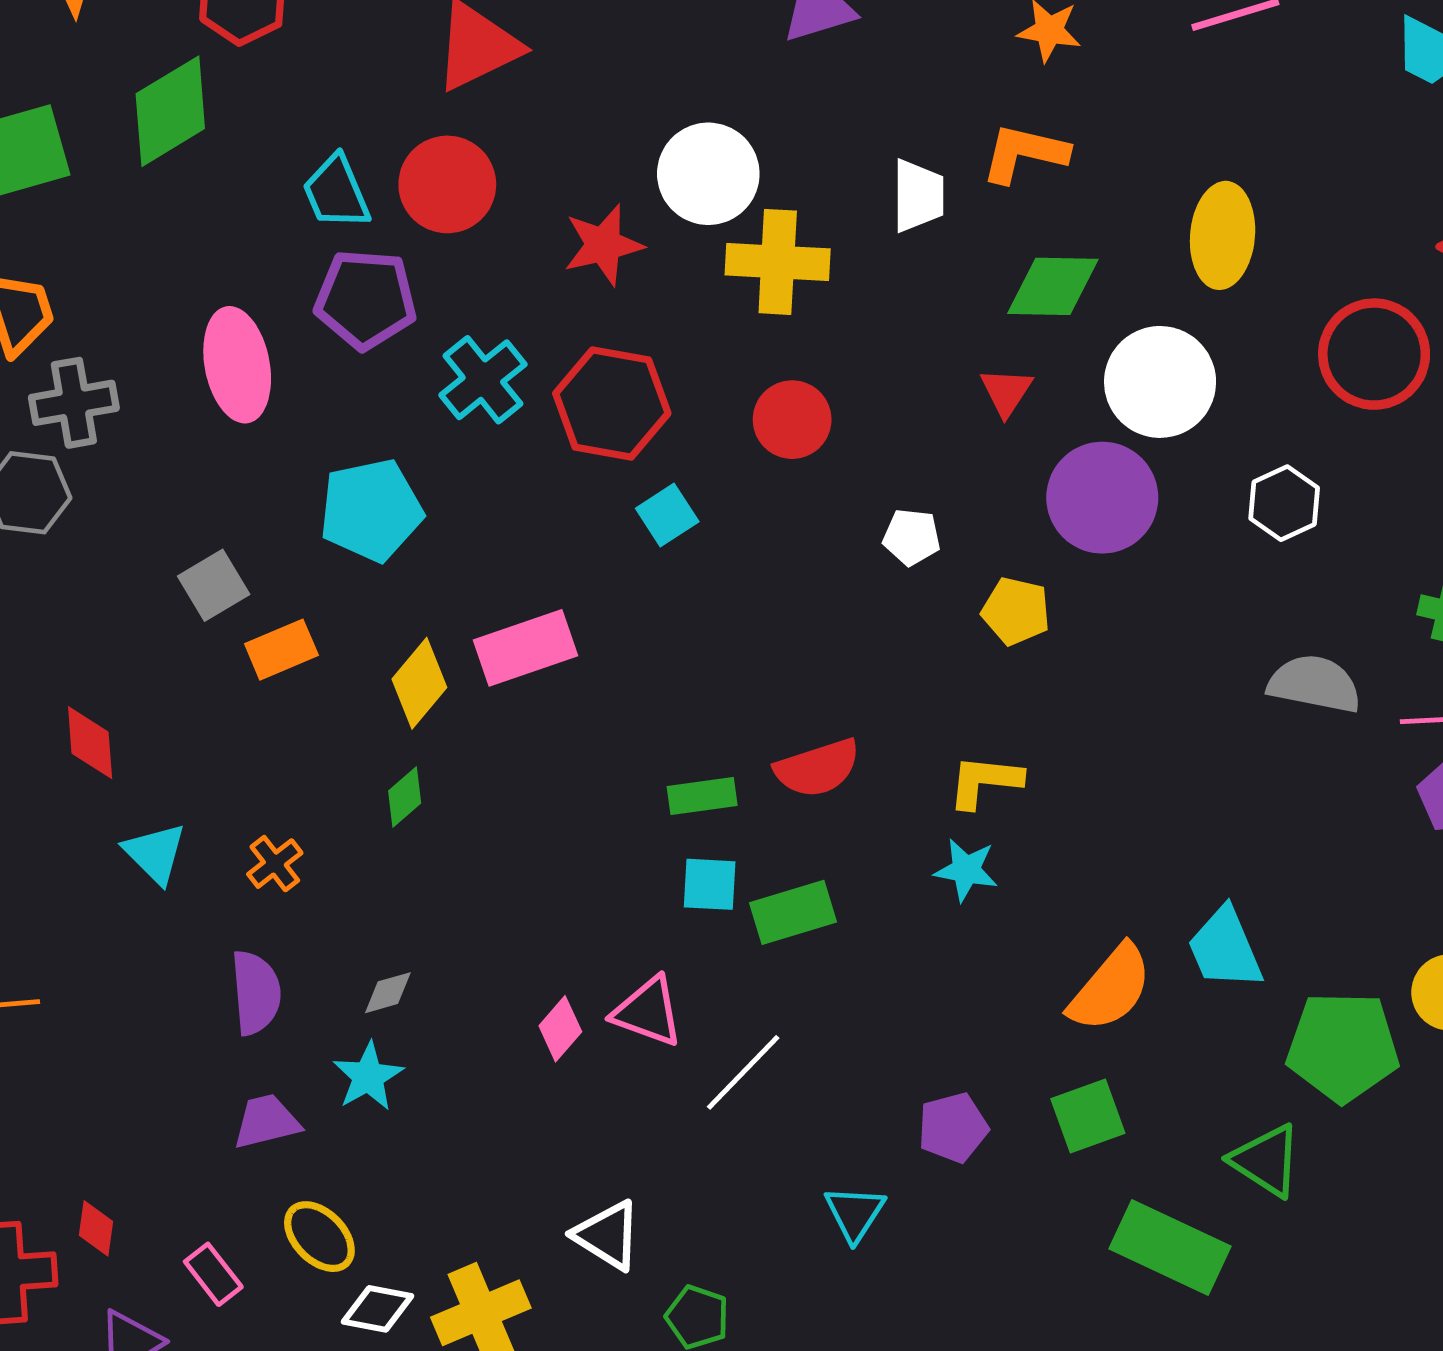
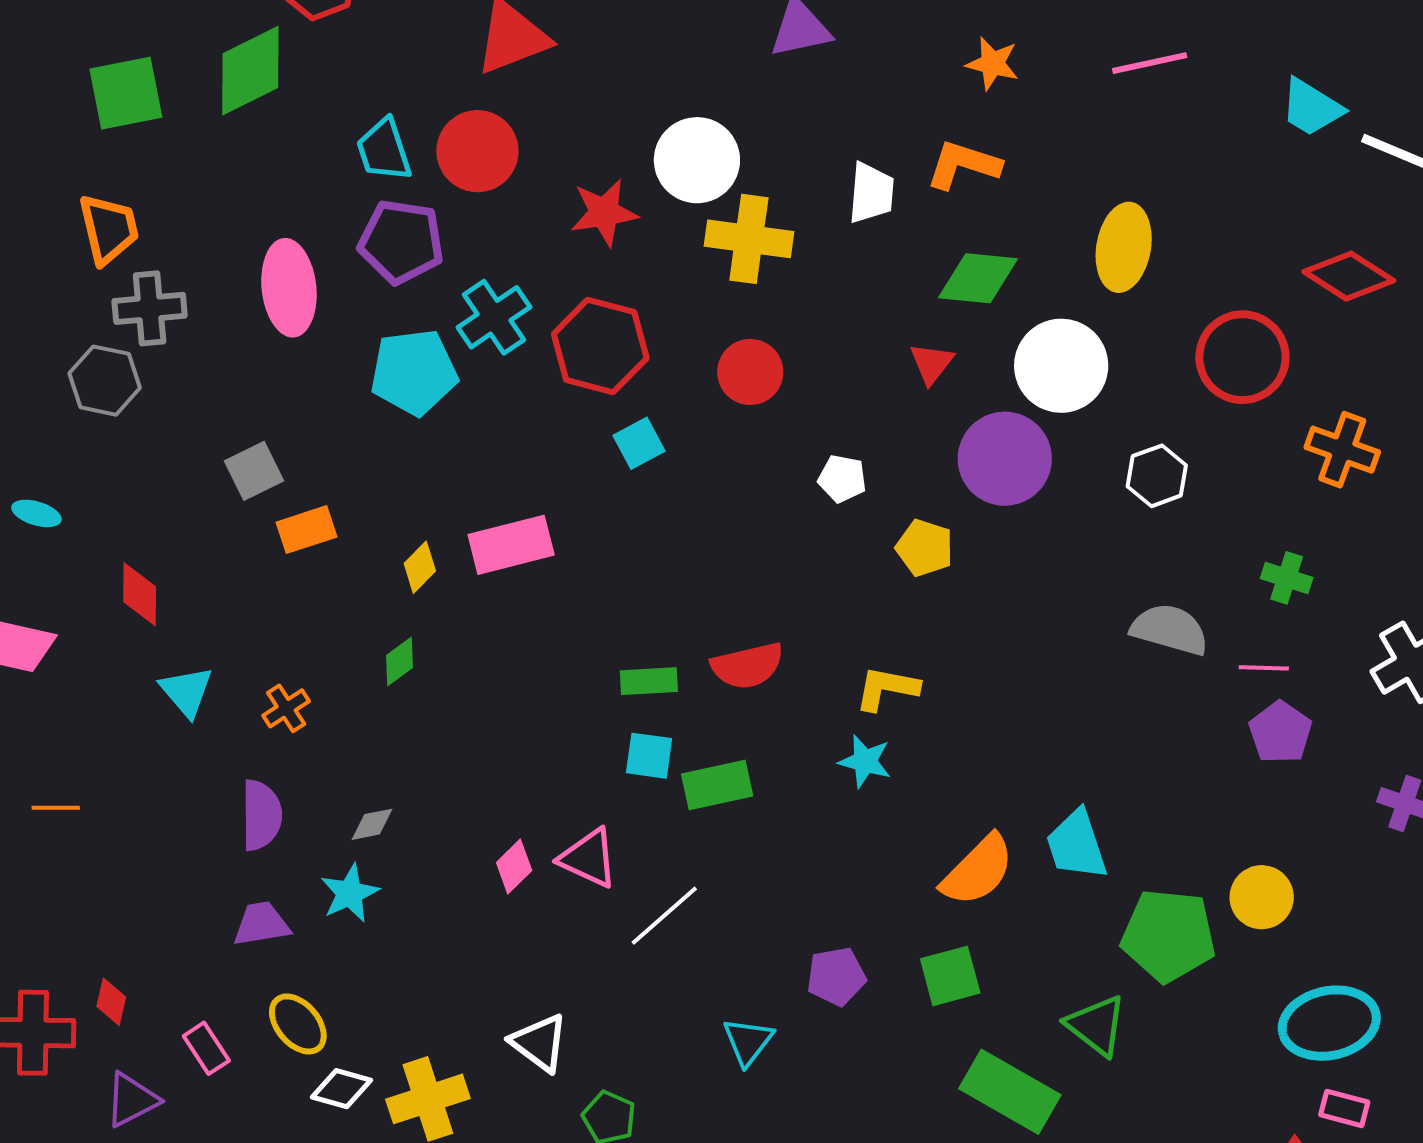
cyan pentagon: (371, 510) -> (414, 372), moved
yellow diamond: (419, 683) -> (420, 567), size x0.7

